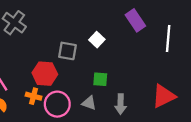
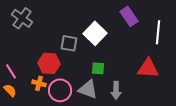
white square: (97, 40) -> (95, 33), size x1.6
red triangle: (164, 96) -> (148, 68), moved, turned 30
gray triangle: (89, 103) -> (88, 89), size x1.5

